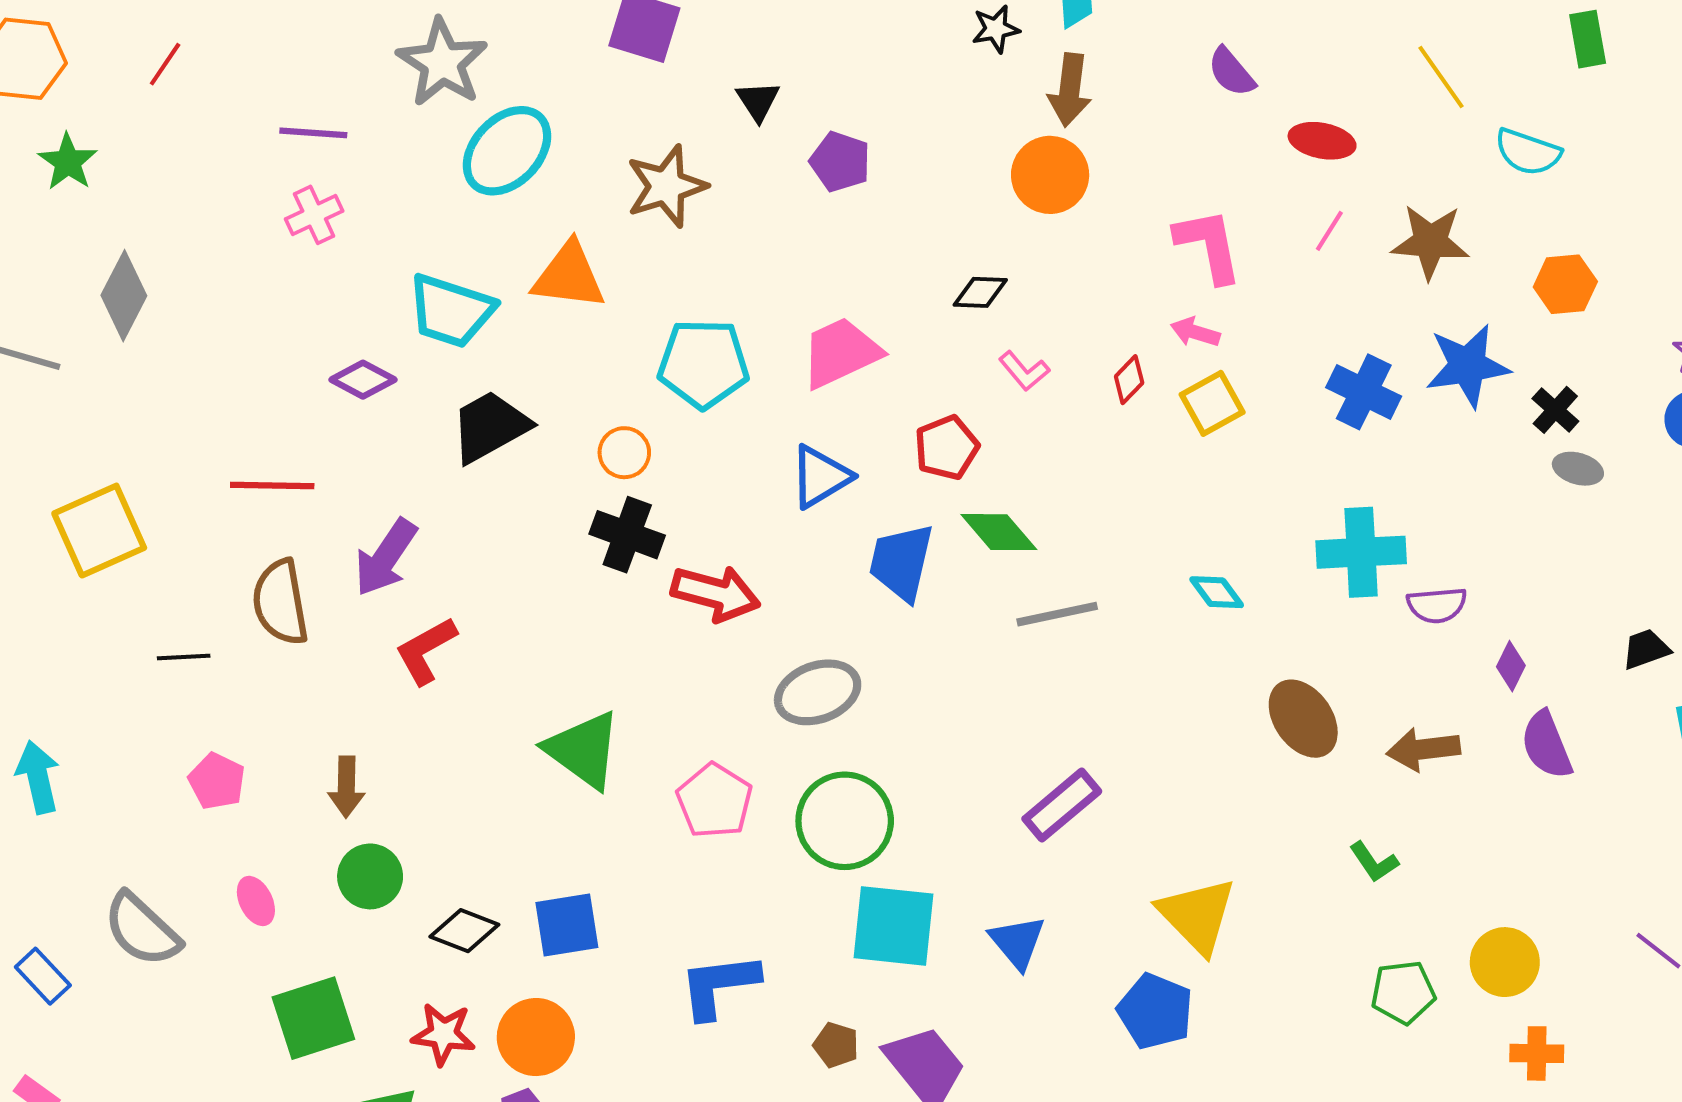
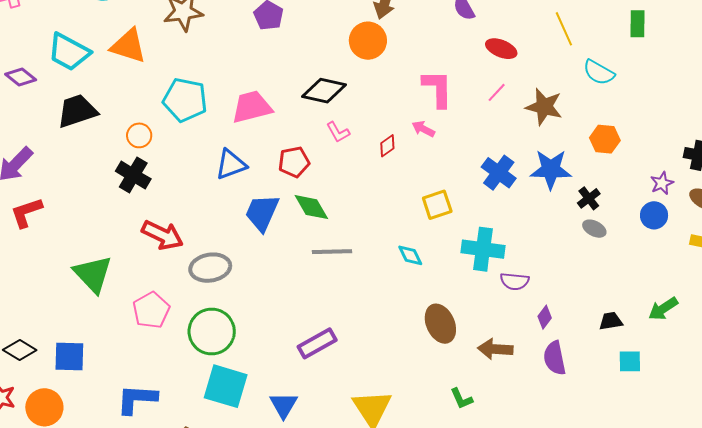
black diamond: (980, 292) -> (324, 91), size x1.6
yellow square: (1212, 403) -> (437, 205), moved
red arrow: (716, 593) -> (163, 235), moved

